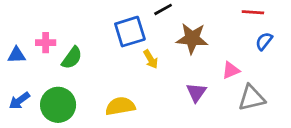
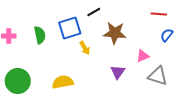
green semicircle: (72, 58) -> (40, 35), moved, turned -48
gray triangle: (252, 98) -> (158, 76), turned 30

